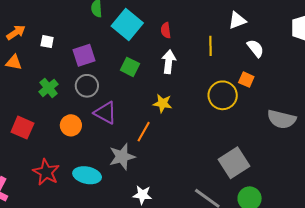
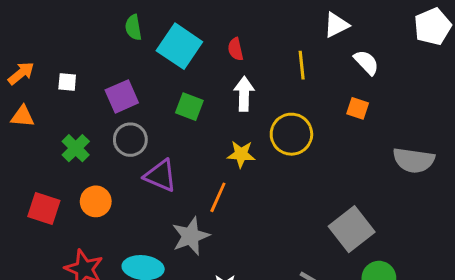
yellow circle: (223, 95) -> (291, 134), moved
orange circle: (71, 125) -> (96, 201), moved

